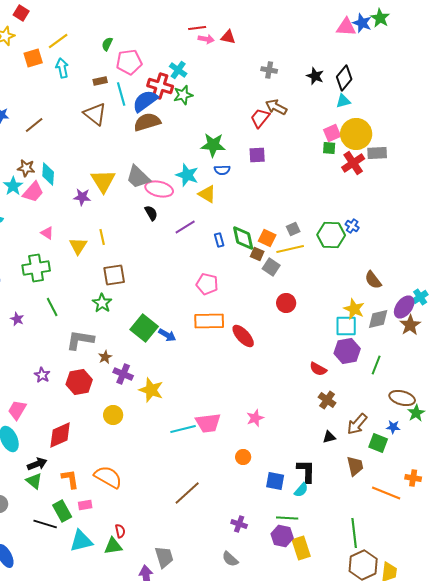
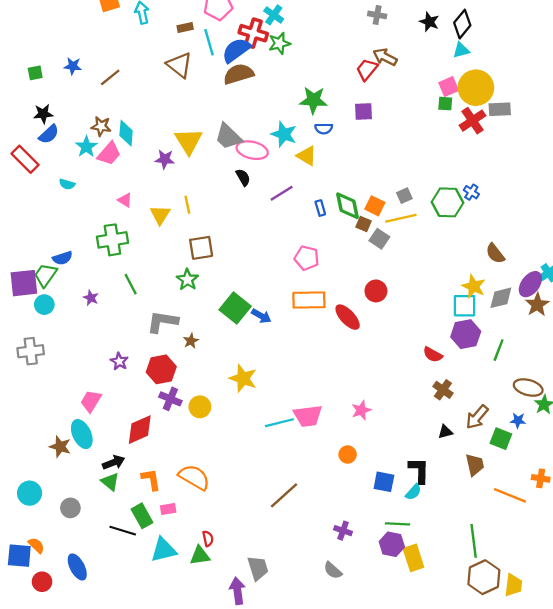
red circle: (286, 303) -> (376, 291), moved
purple cross: (123, 374) -> (170, 399), moved

